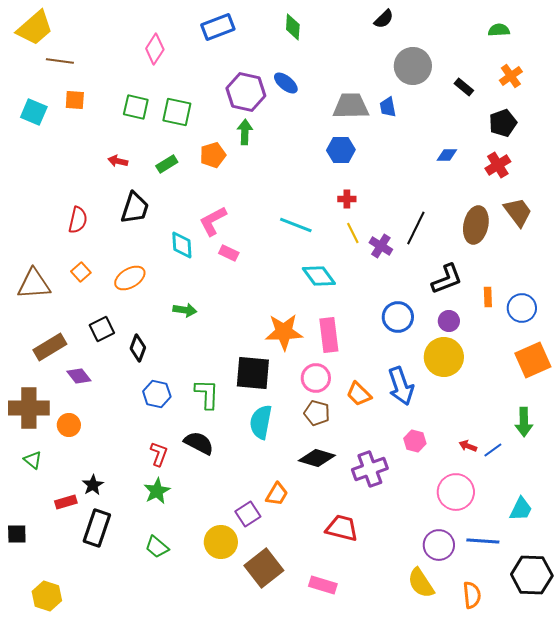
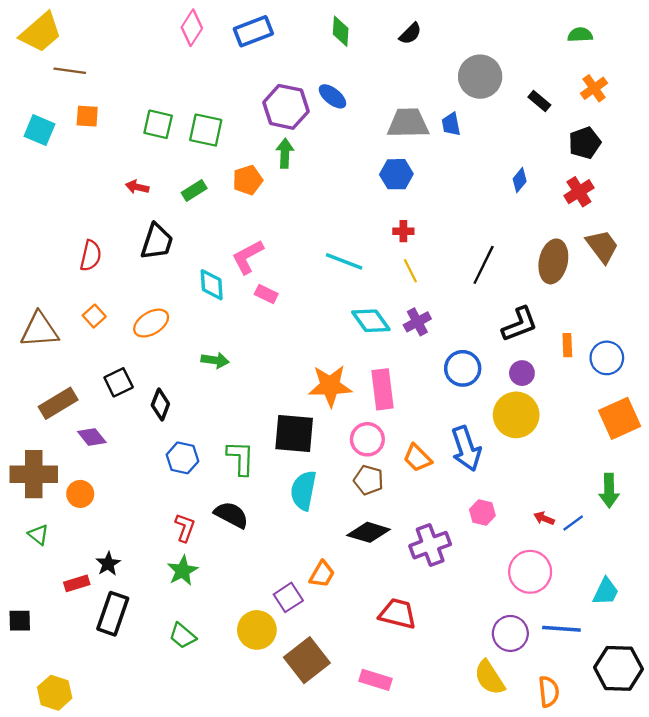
black semicircle: (384, 19) -> (410, 34), moved
pink diamond: (155, 49) -> (192, 28), moved
blue diamond: (447, 155) -> (520, 180), turned -50
purple cross: (381, 246) -> (417, 322), moved, turned 30

